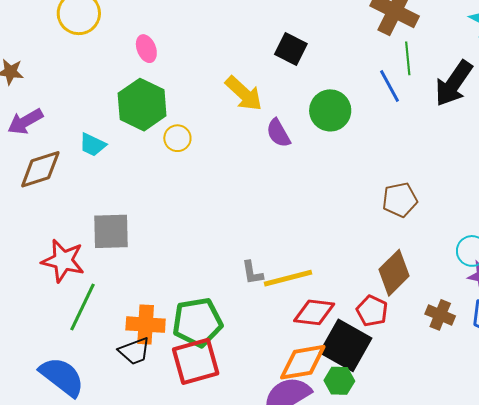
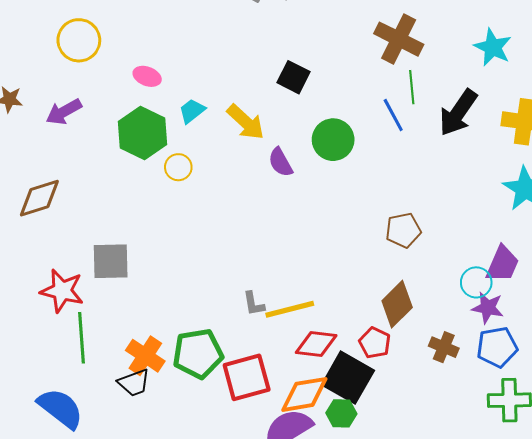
pink ellipse: (146, 49) -> (147, 76), turned -48
purple arrow: (25, 122) -> (64, 112), moved
cyan trapezoid: (93, 145) -> (192, 111), moved, turned 116
green line: (82, 307) -> (81, 338), turned -30
orange cross: (146, 325) -> (145, 356), turned 30
red square: (196, 361) -> (247, 377), moved

